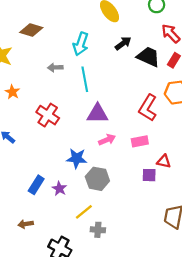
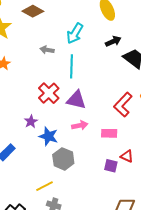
red cross: (48, 115) -> (49, 93), moved
purple star: (59, 189) -> (31, 122), moved

